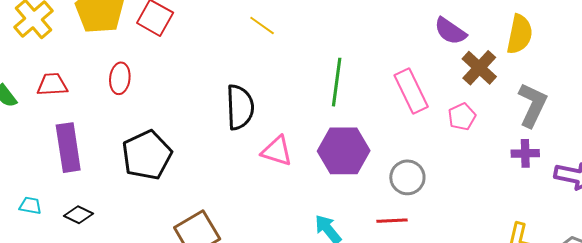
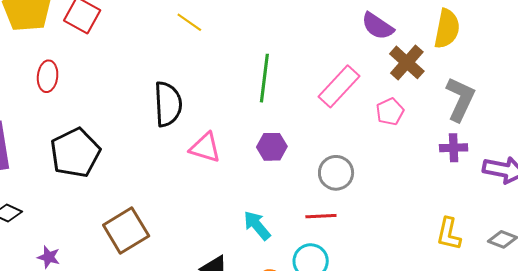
pink rectangle: (411, 91) -> (339, 86), turned 69
purple hexagon: (344, 151) -> (272, 147), size x0.6

